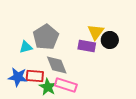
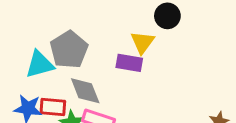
black circle: (110, 40) -> (167, 16), moved
cyan triangle: (26, 47) -> (40, 64), size x1.5

